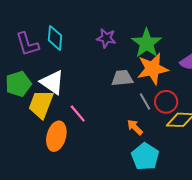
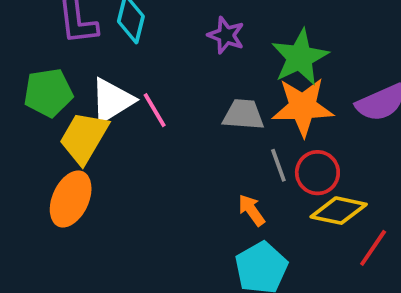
white triangle: (52, 82) -> (112, 100), turned 44
pink line: (78, 113) -> (155, 110), moved
orange ellipse: (56, 136) -> (71, 199), moved

